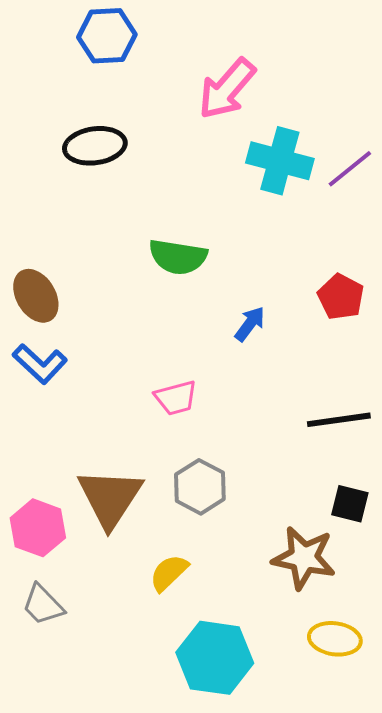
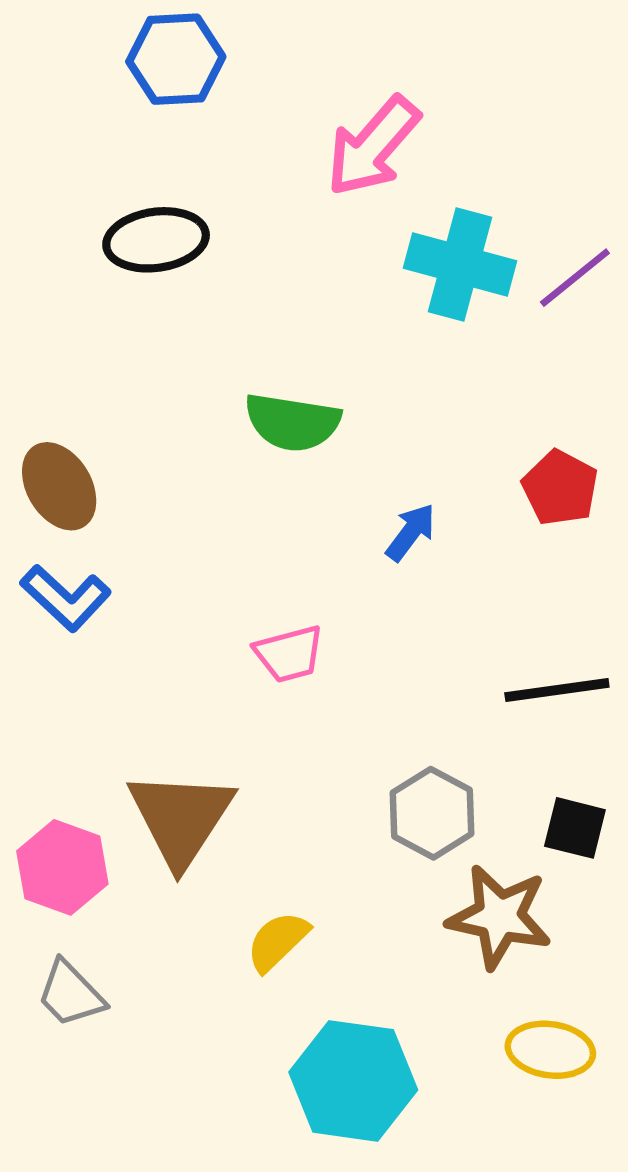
gray hexagon: (200, 487) -> (432, 813), moved

